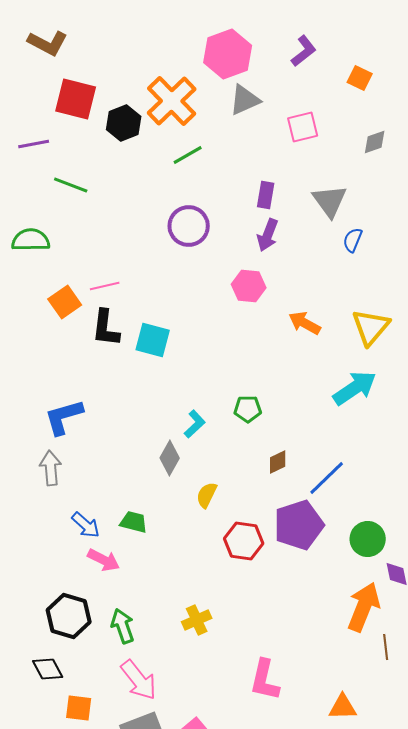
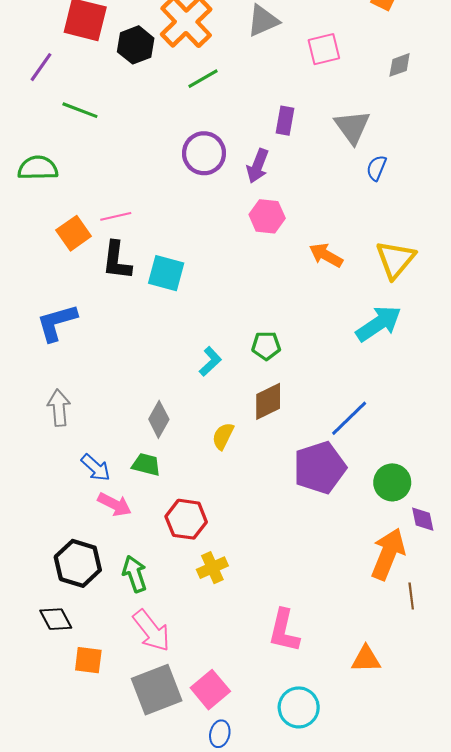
purple line: (34, 144) -> (41, 67), turned -44
purple arrow: (268, 235) -> (258, 166), moved
blue L-shape: (64, 417) -> (57, 323), moved
gray diamond: (170, 458) -> (159, 419), moved
brown diamond: (278, 462) -> (268, 401), moved, size x1.5
red hexagon: (244, 541) -> (186, 519), moved

